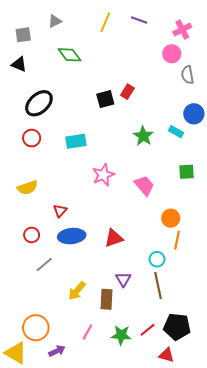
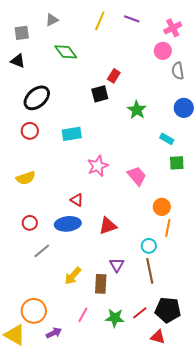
red rectangle: (127, 92) -> (114, 76), moved
cyan rectangle: (176, 132) -> (167, 139), moved
green star: (143, 136) -> (137, 110), moved
red triangle: (60, 211) -> (77, 200), moved, turned -40

